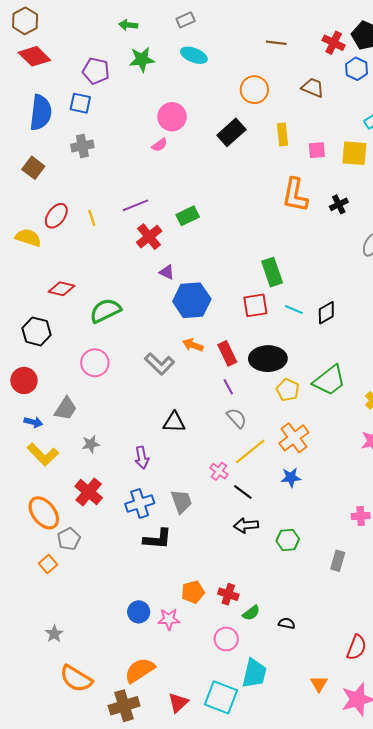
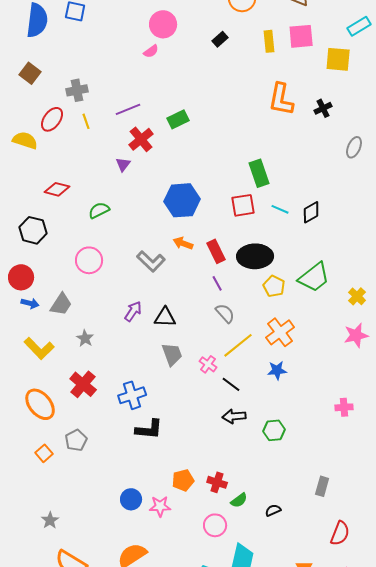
black rectangle: (231, 132) -> (220, 39), size x0.6
gray cross: (82, 146) -> (77, 90), moved
pink square: (317, 150) -> (301, 36), moved, size x1.5
purple triangle: (167, 272) -> (123, 164), moved, turned 42
green semicircle: (105, 311) -> (99, 210), size x0.7
blue arrow: (33, 422) -> (30, 303), moved
gray star: (91, 444) -> (85, 338), turned -30
purple arrow: (142, 458) -> (133, 311), moved, turned -135
gray trapezoid: (181, 501) -> (172, 354), moved
gray pentagon: (69, 539) -> (76, 440), moved
gray rectangle: (338, 561) -> (322, 486), moved
black semicircle: (287, 623) -> (273, 510), turned -35

